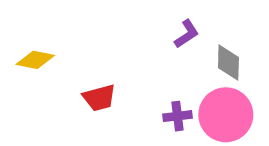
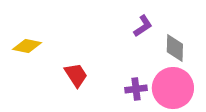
red trapezoid: (99, 98) -> (76, 75), turned -108

